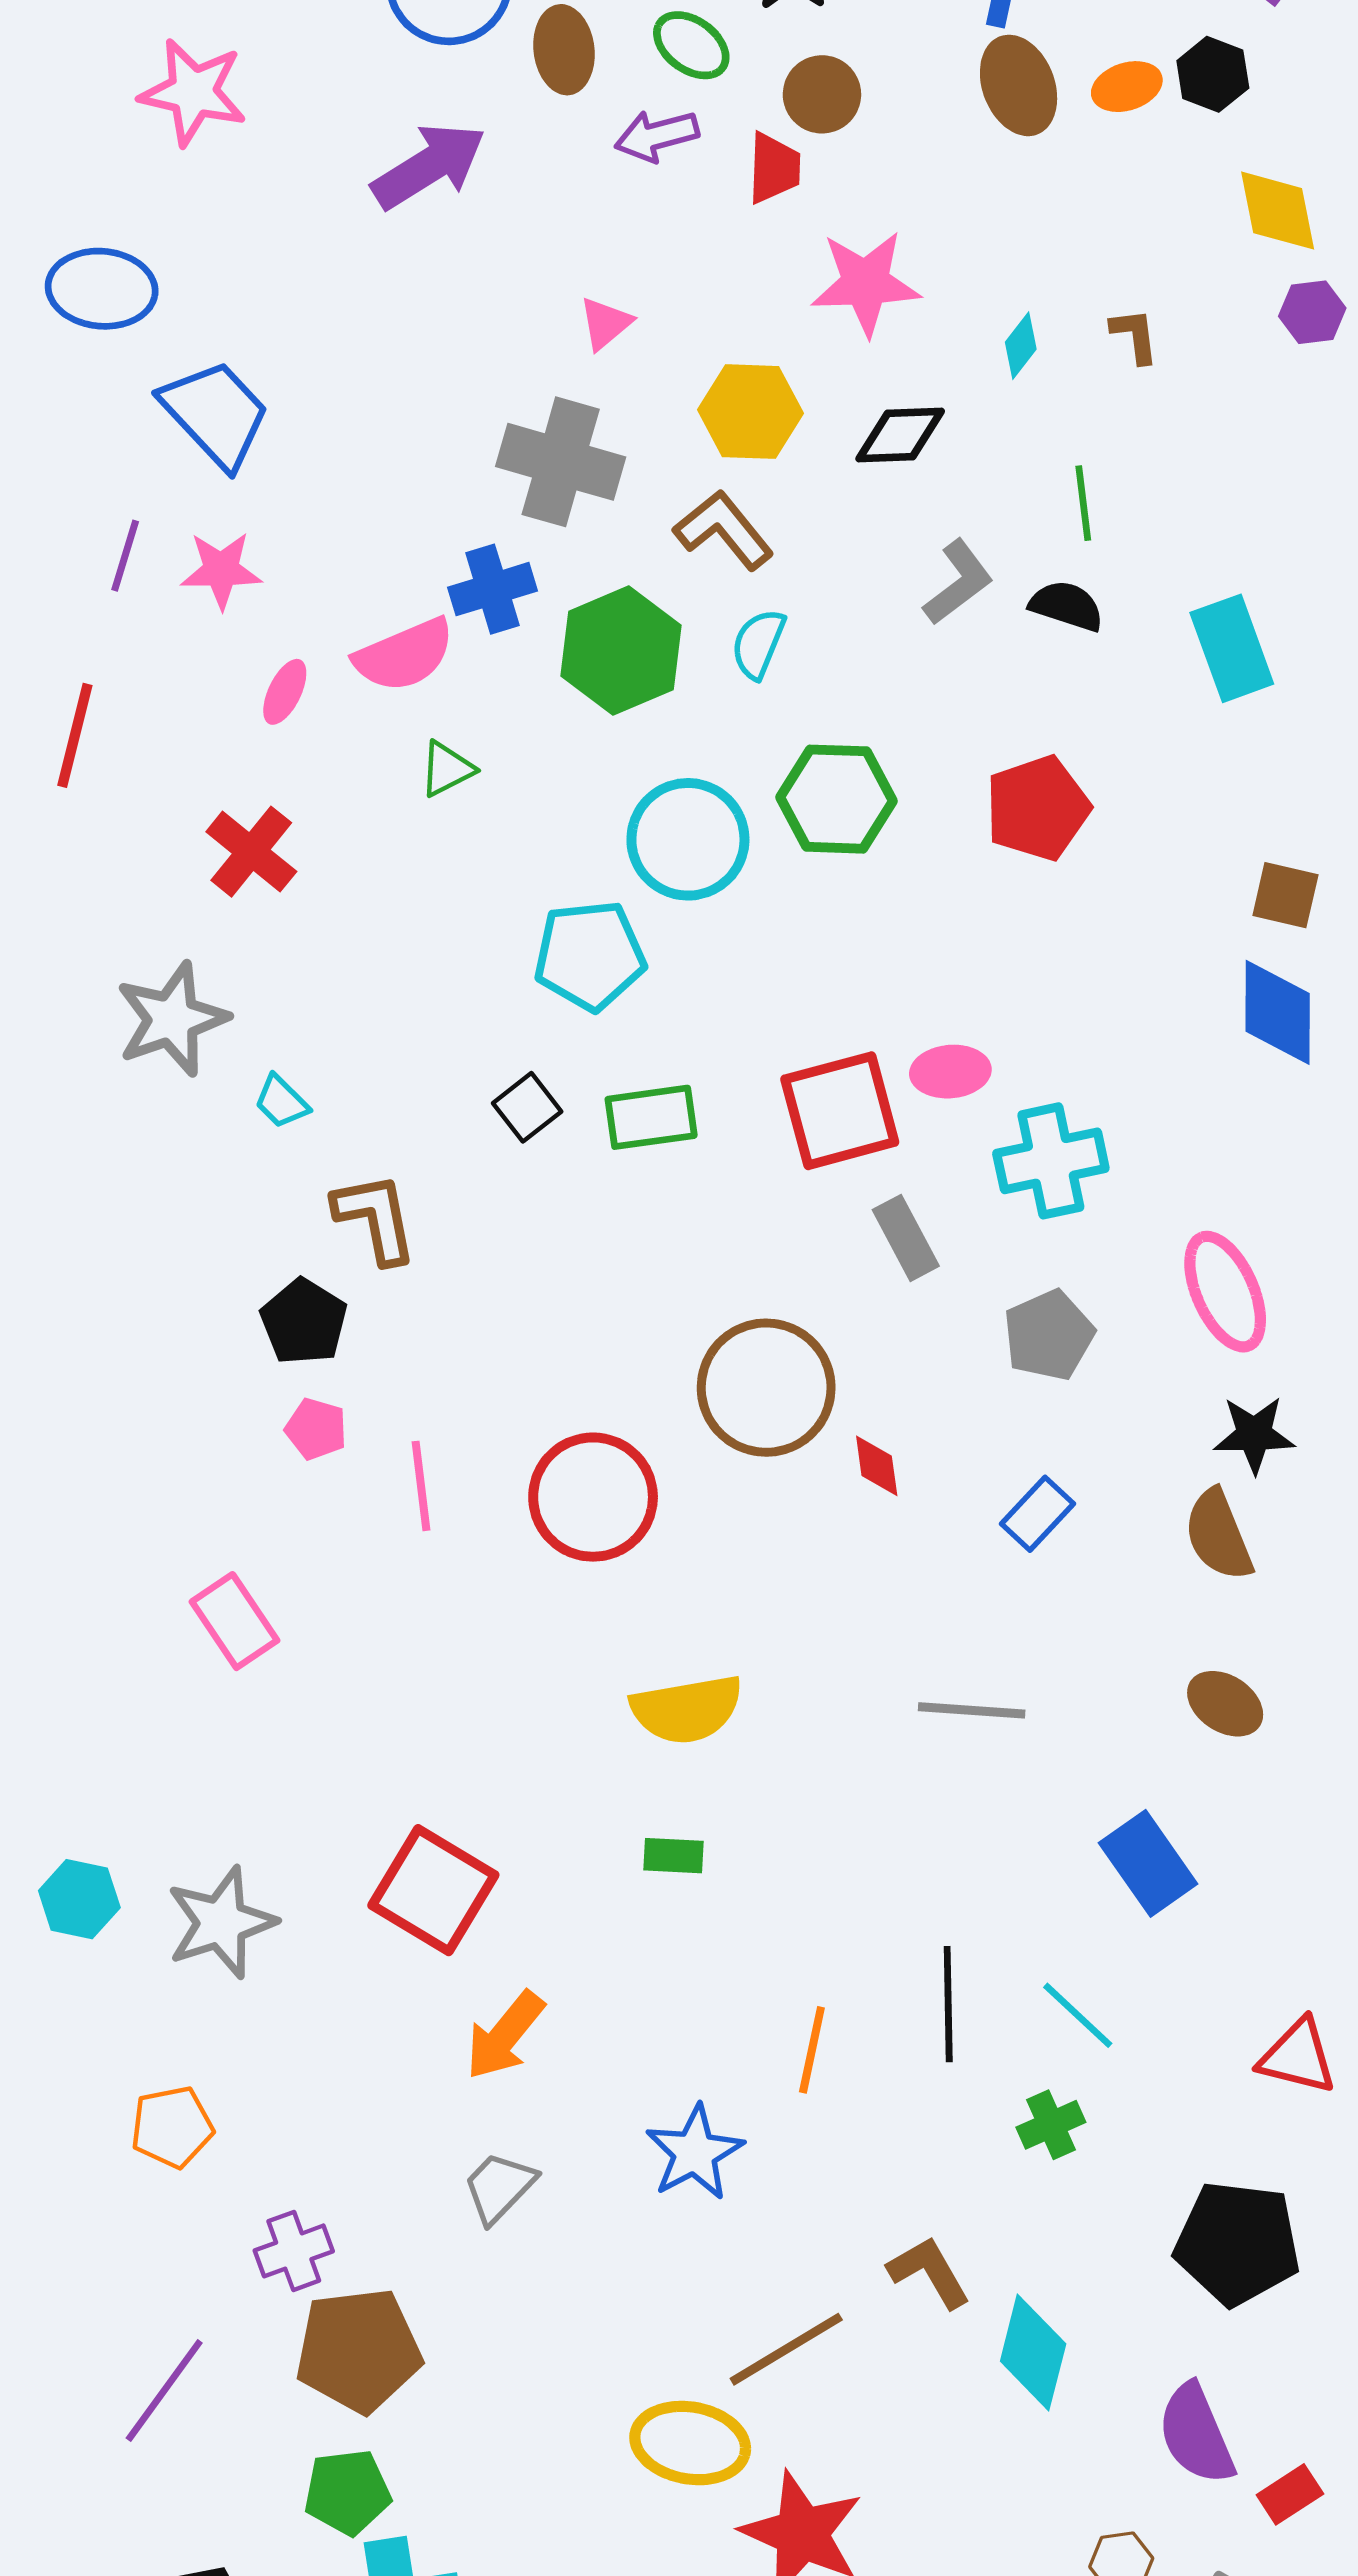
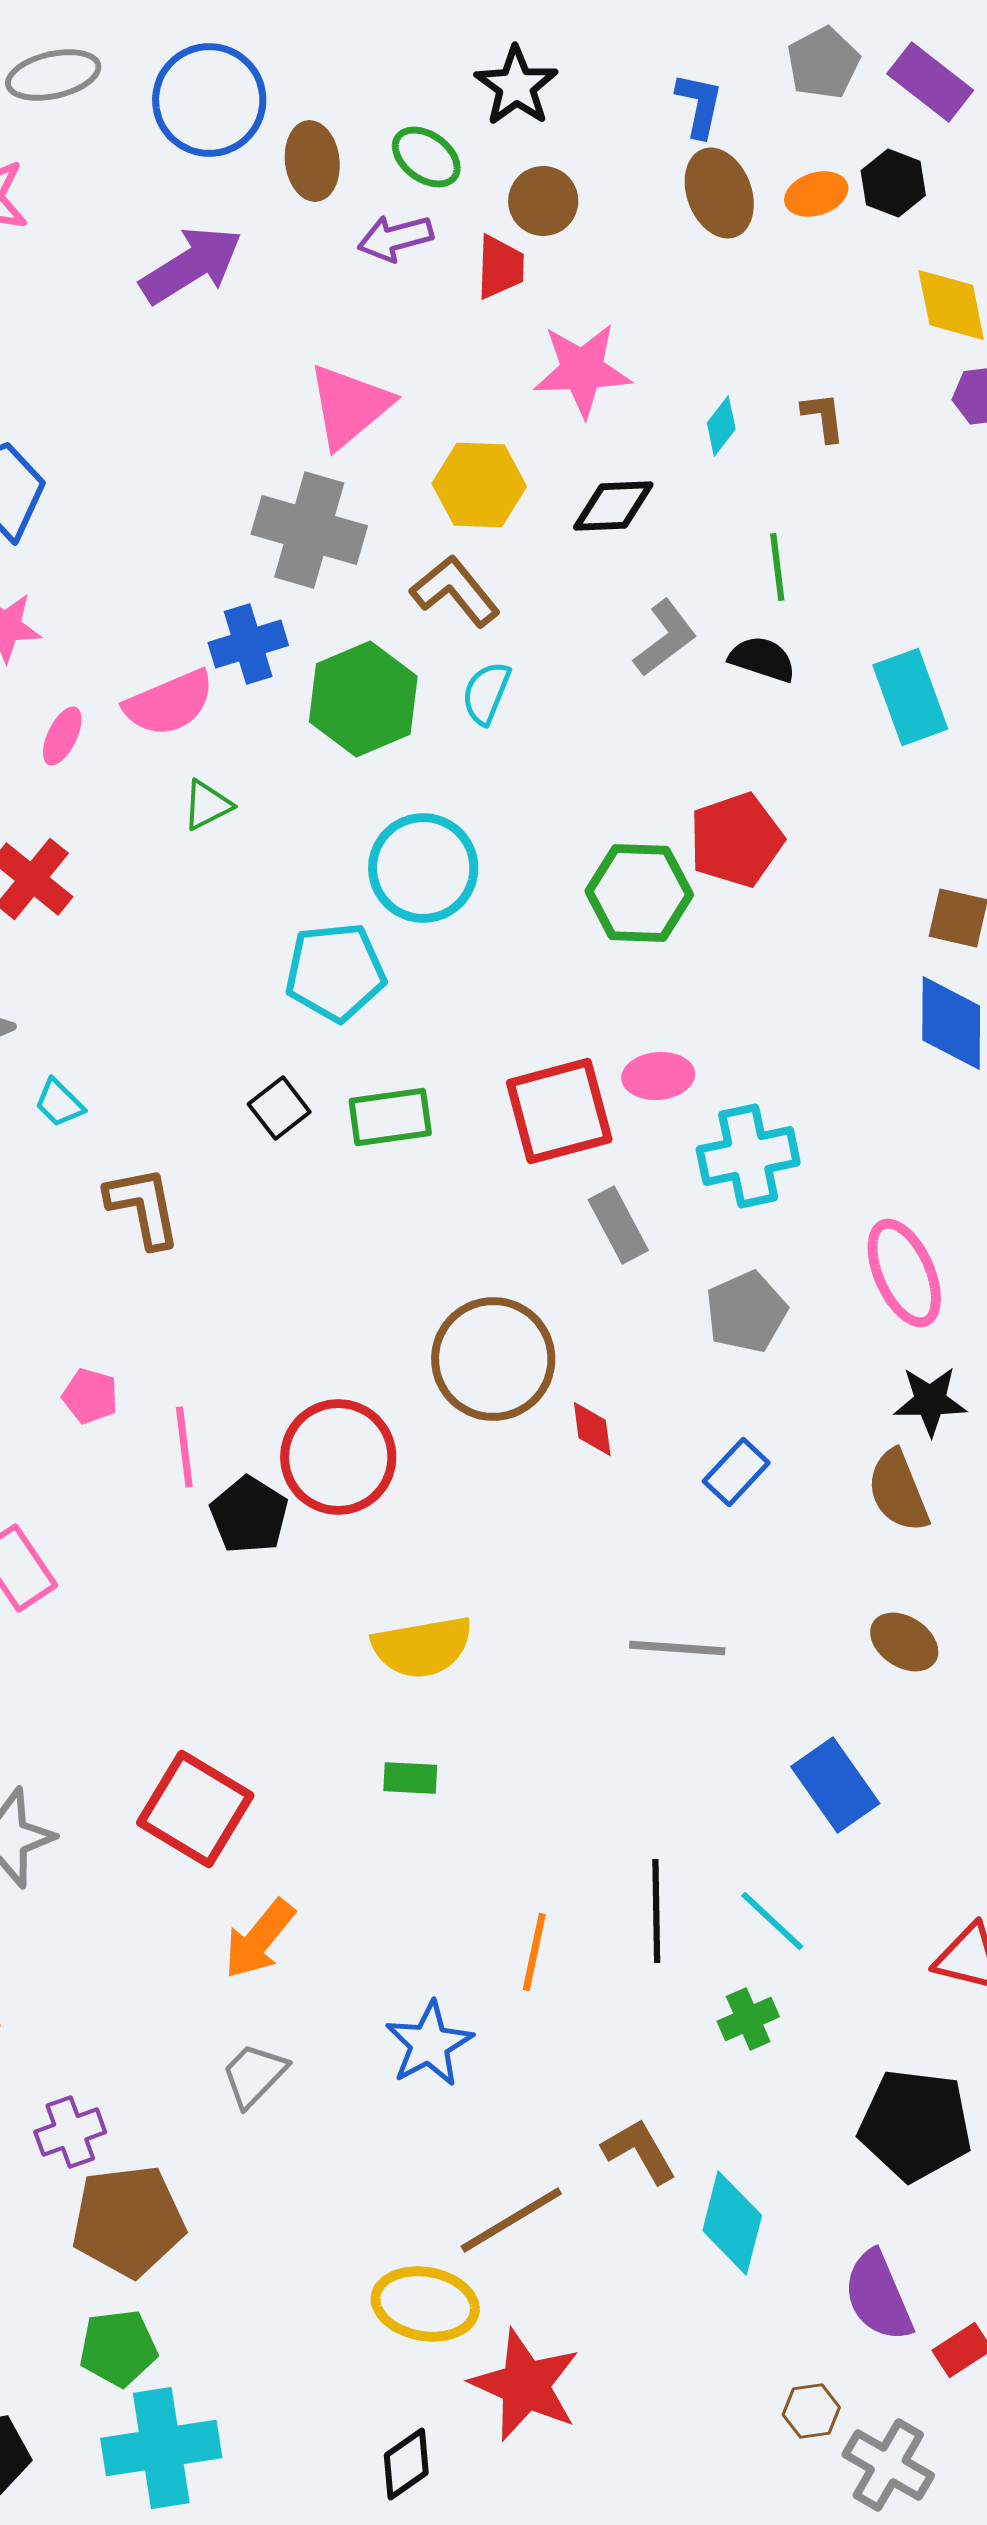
pink triangle: (605, 323) -> (349, 406), size x1.8
green hexagon: (836, 799) -> (639, 893), moved
black pentagon: (304, 1322) -> (249, 1515), moved

